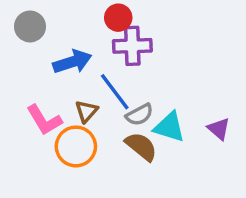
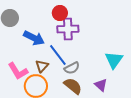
blue arrow: (72, 62) -> (34, 38), turned 45
cyan triangle: (169, 127) -> (114, 60), moved, turned 48
purple triangle: (219, 129) -> (101, 85), moved

